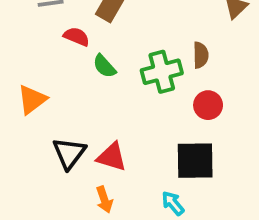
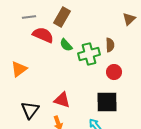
red semicircle: (77, 37) -> (43, 35), size x1.5
green semicircle: (104, 66) -> (66, 45), moved
black triangle: (69, 153) -> (30, 110), moved

